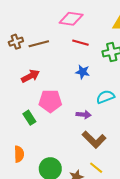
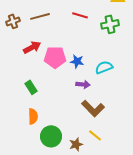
brown cross: (16, 42) -> (13, 21), moved
blue star: (83, 72) -> (77, 61), moved
pink pentagon: (50, 101) -> (55, 57), moved
orange semicircle: (19, 154) -> (33, 116), moved

